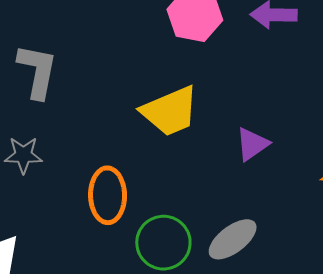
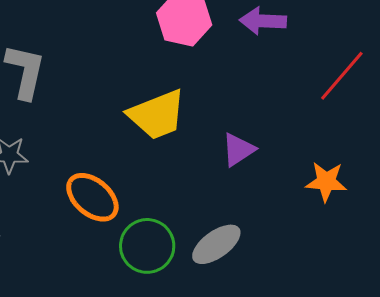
orange ellipse: (108, 195) -> (92, 197), turned -50

